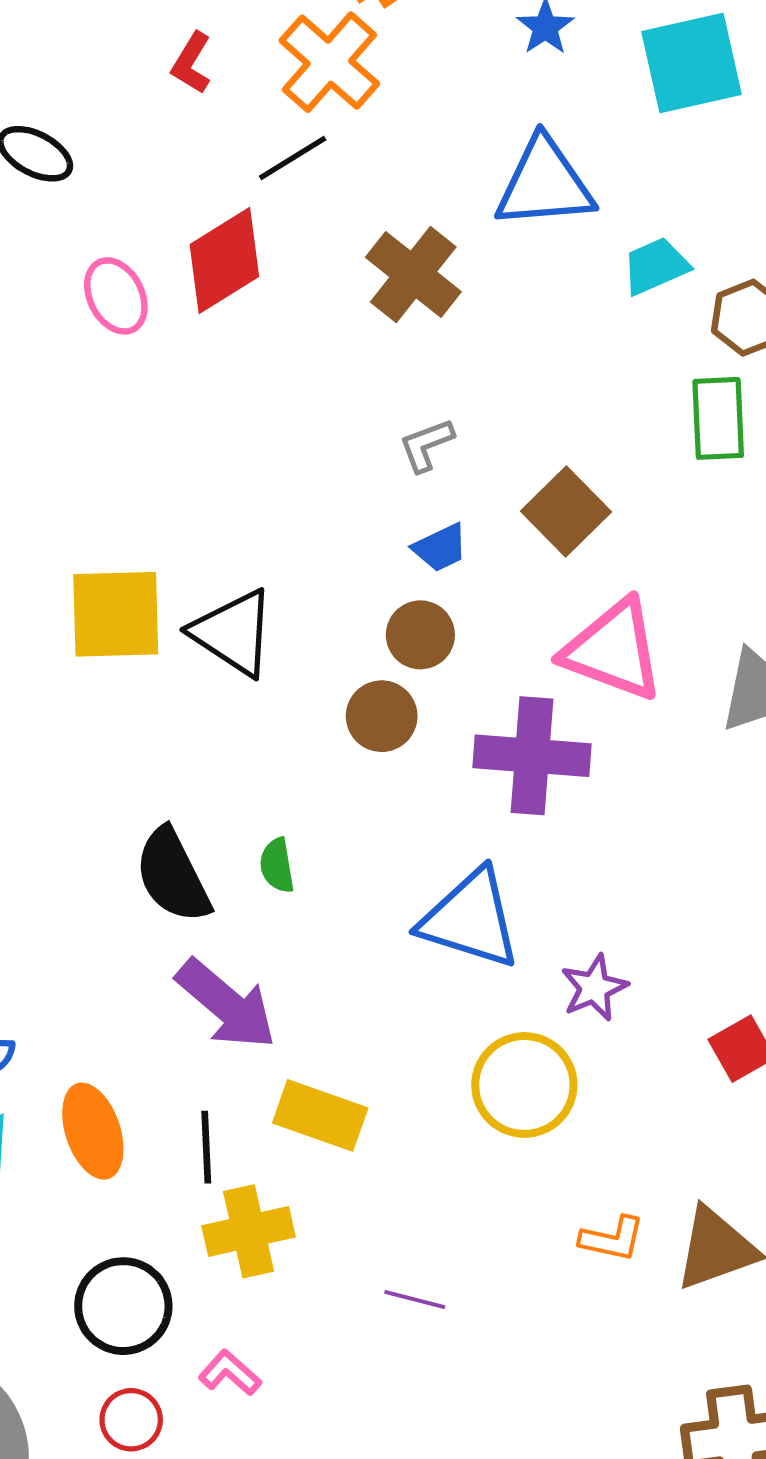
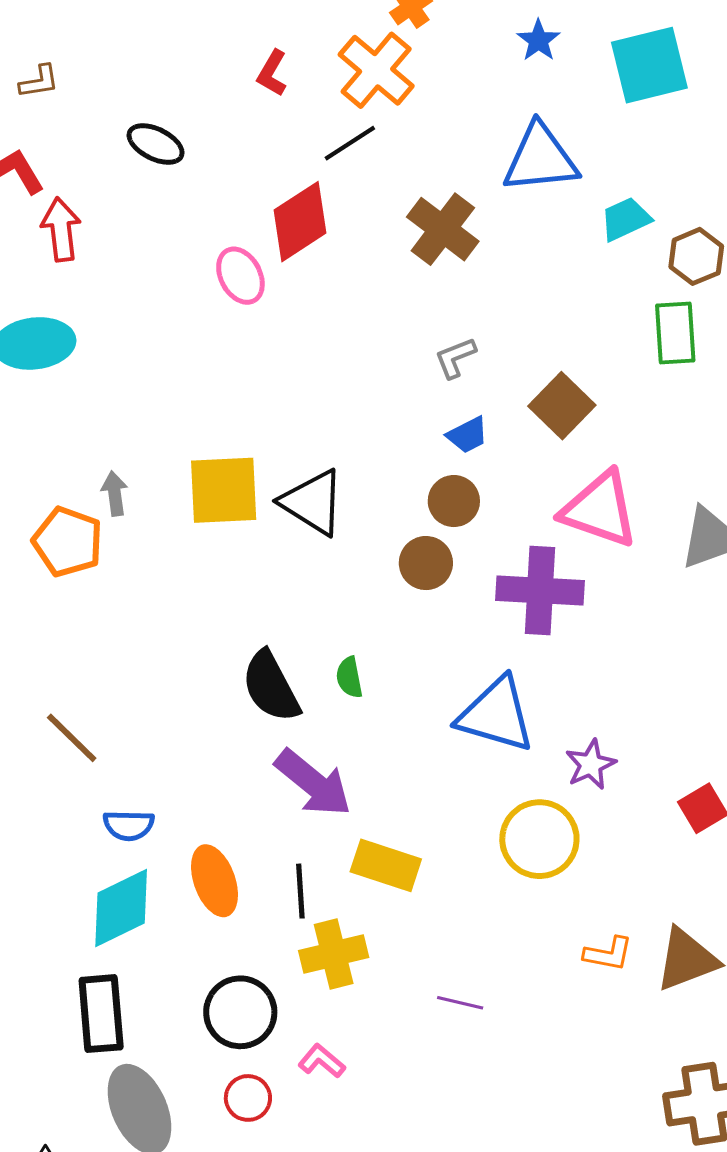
pink ellipse: (116, 296) -> (240, 276), moved

